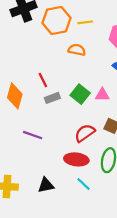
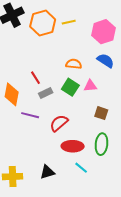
orange semicircle: (77, 50) -> (74, 64), moved
red semicircle: (85, 133) -> (59, 123), moved
purple line: (33, 135) -> (30, 115), moved

